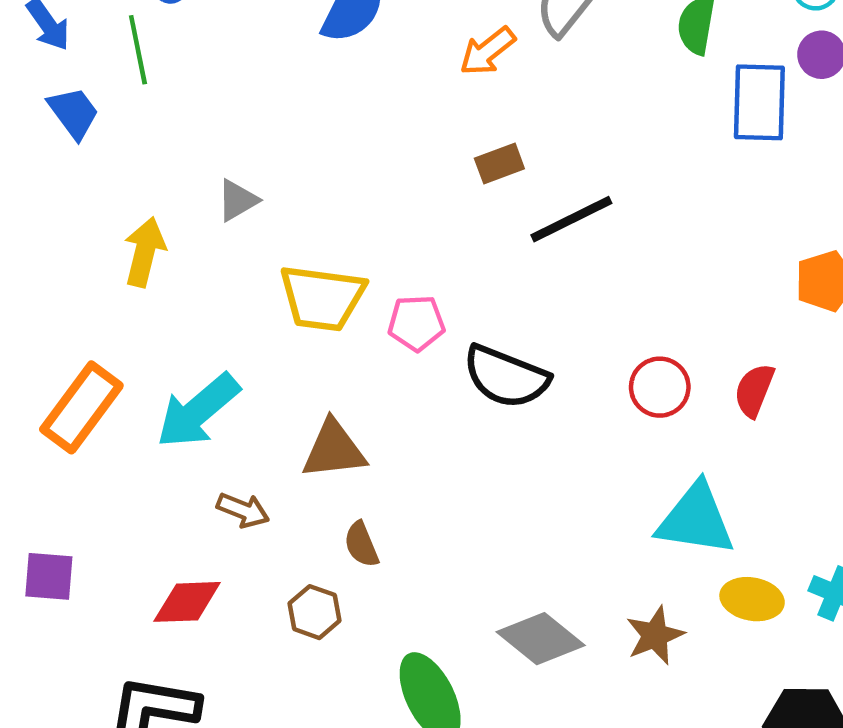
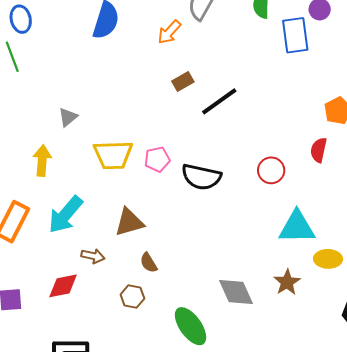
yellow arrow: (145, 252) -> (42, 161), moved
red semicircle: (754, 390) -> (319, 150), moved
red diamond: (187, 602) -> (63, 286), moved
gray diamond: (541, 639) -> (236, 292), turned 36

